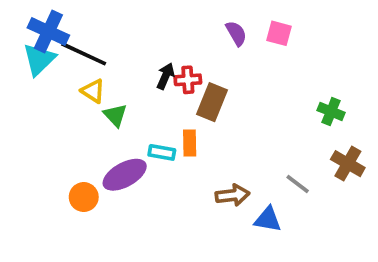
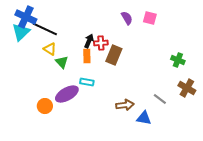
orange rectangle: (190, 143) -> (87, 56), moved

